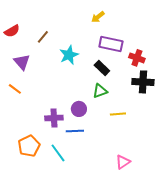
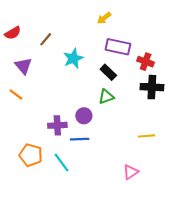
yellow line: (118, 114) -> (147, 136), moved
orange pentagon: (29, 146) -> (31, 155), turned -30

